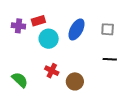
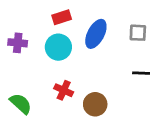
red rectangle: (38, 21) -> (62, 17), moved
purple cross: (18, 26) -> (18, 43), moved

